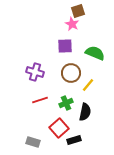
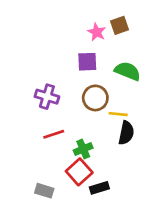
brown square: (78, 11) -> (119, 25), moved
yellow line: (88, 85) -> (118, 114), turned 56
green cross: (66, 103) -> (83, 149), moved
black semicircle: (85, 112) -> (126, 133), moved

